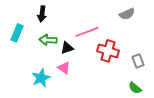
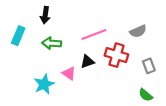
gray semicircle: (127, 14) -> (138, 31), moved
black triangle: (67, 48) -> (87, 62), moved

